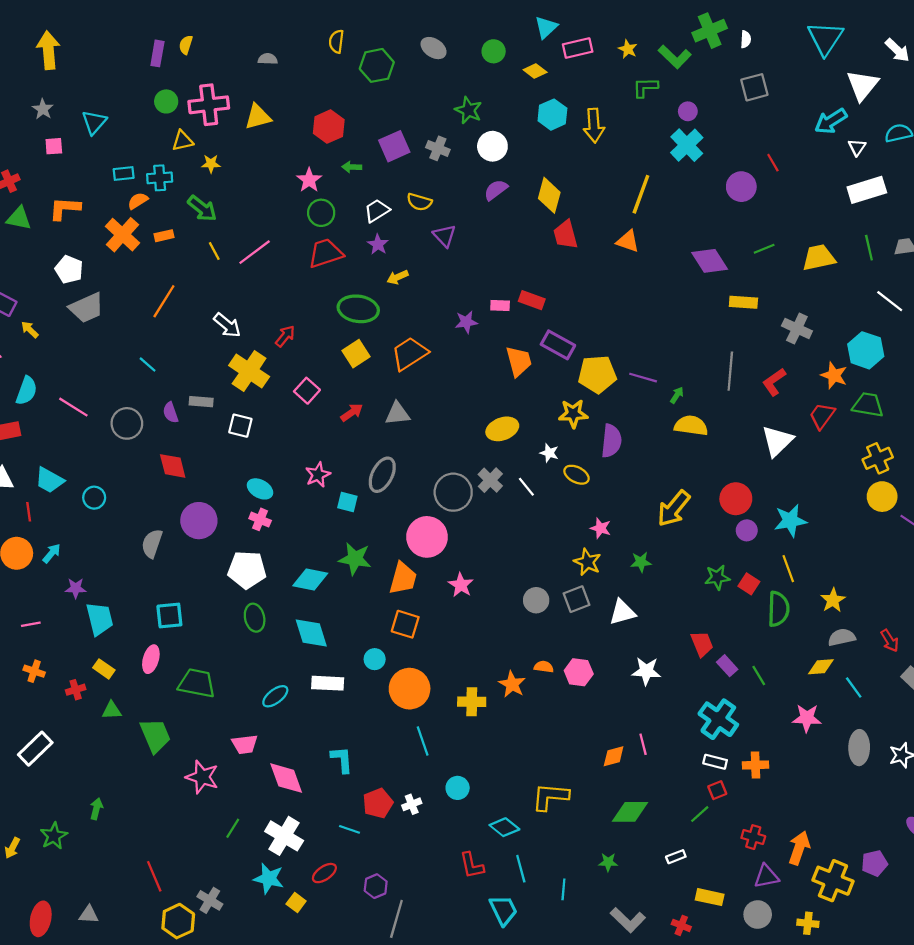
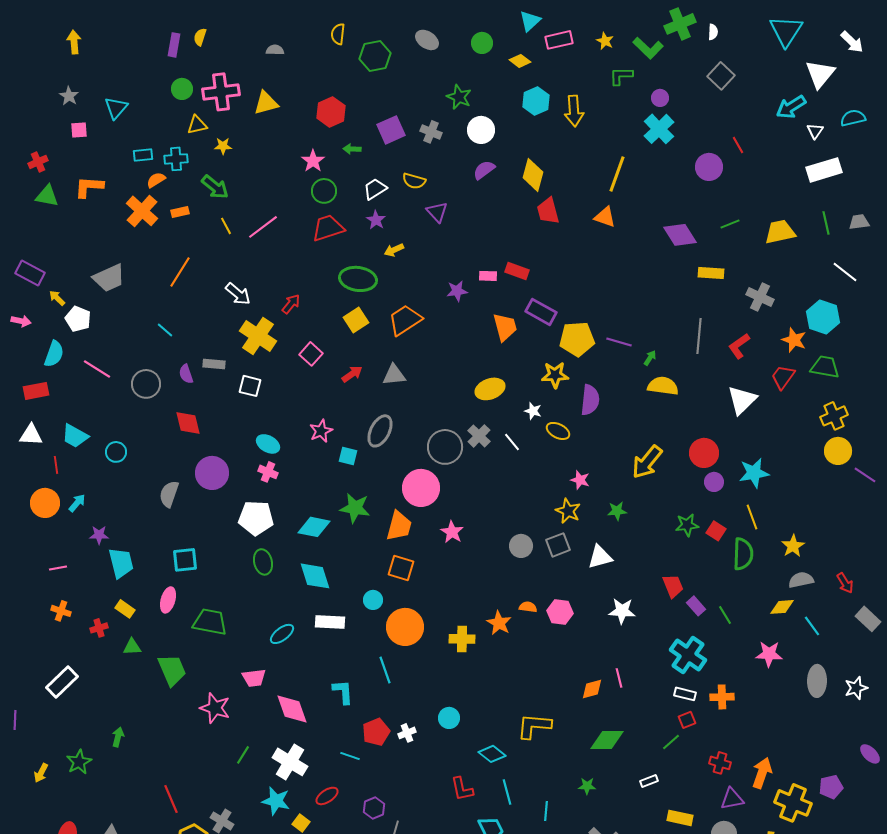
yellow arrow: (48, 50) -> (74, 42), size x0.7
gray square: (754, 87) -> (721, 76), turned -32
white pentagon: (69, 270) -> (78, 319), moved
cyan line: (423, 741) -> (385, 670), moved

